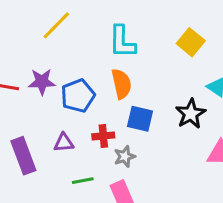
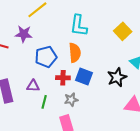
purple star: (42, 82) -> (24, 34), moved
red cross: (103, 136) -> (63, 78), moved
green line: (83, 181) -> (44, 102), moved, turned -72

